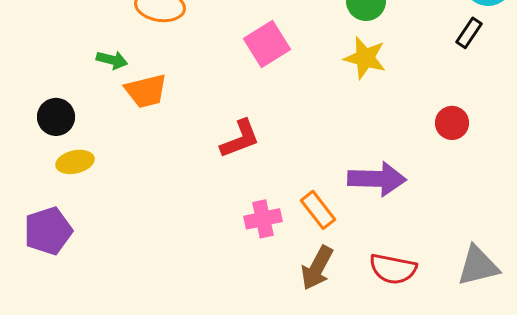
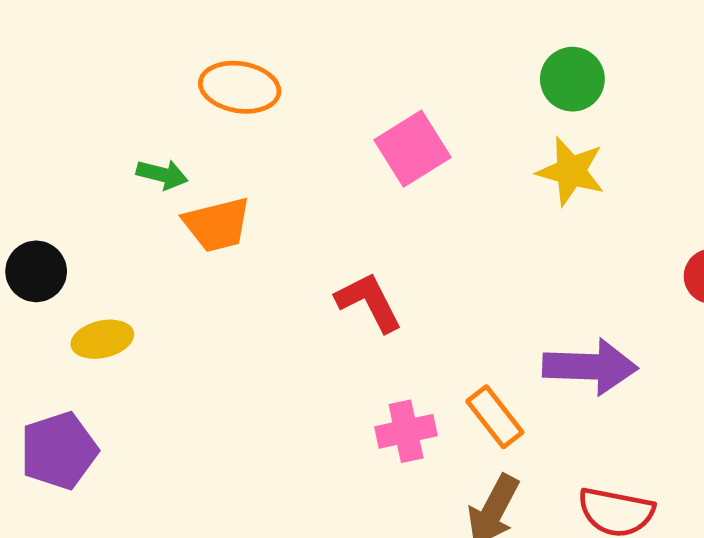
black circle: (56, 117) -> (36, 271), moved
red L-shape: (240, 139) -> (369, 302), turned -96

